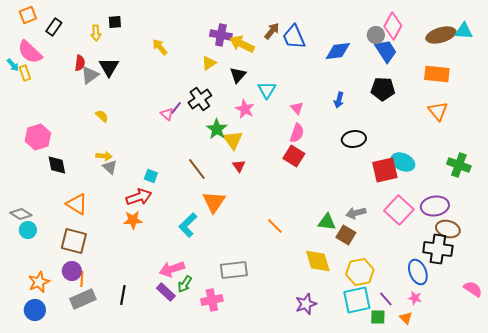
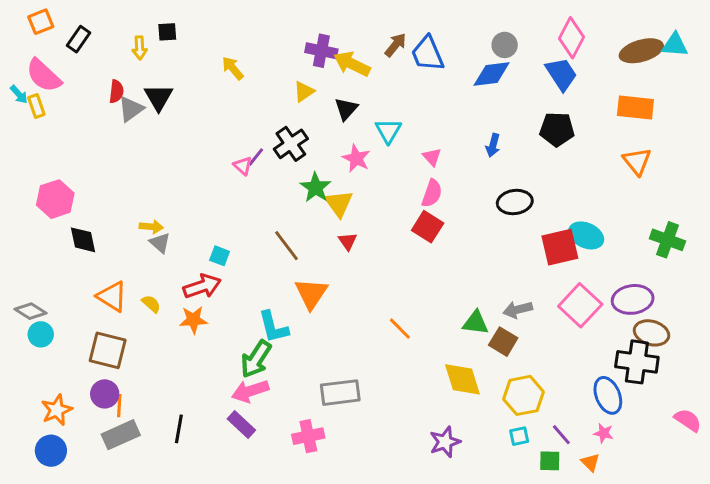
gray circle: (376, 35) -> (505, 45), moved
yellow semicircle: (102, 116) -> (151, 304), moved
cyan L-shape: (188, 225) -> (273, 327), turned -60
green arrow: (185, 284) -> (256, 359), moved, size x1.5
cyan square: (357, 300) -> (519, 436), size x0.5

